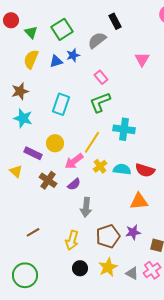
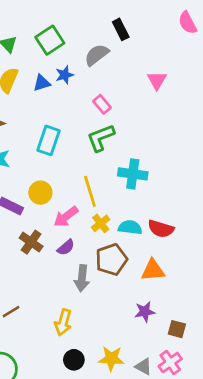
yellow line: (92, 142) -> (90, 191), turned -50
brown pentagon: (108, 236) -> (111, 259), moved
yellow star: (108, 267) -> (111, 358), turned 30

